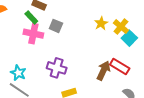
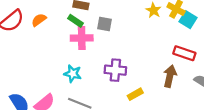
brown arrow: (103, 71) -> (170, 76), moved
cyan star: (18, 73) -> (73, 74), moved

